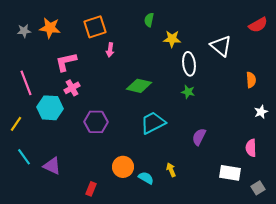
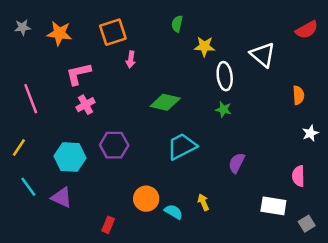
gray star: (24, 31) -> (22, 27), moved
cyan hexagon: (50, 108) -> (70, 157), moved

